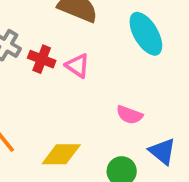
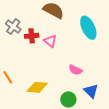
red cross: (42, 59) -> (32, 36), turned -32

